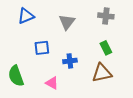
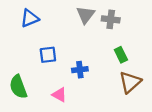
gray cross: (106, 16) -> (111, 19), moved
gray triangle: (67, 22) -> (86, 15), moved
brown triangle: (102, 73) -> (130, 82), moved, turned -30

